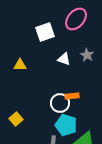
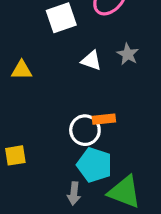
yellow square: (16, 119) -> (15, 155), turned 32

